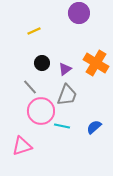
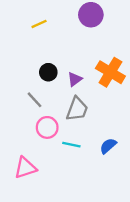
yellow line: (34, 31) -> (39, 24), moved
pink circle: (41, 111) -> (47, 127), size x0.7

